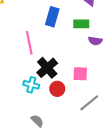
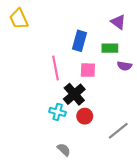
pink square: (80, 74) -> (88, 70), moved

